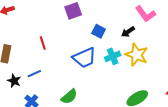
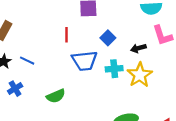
red line: (43, 43) -> (67, 35), moved
blue line: (34, 74) -> (27, 61), turned 32

